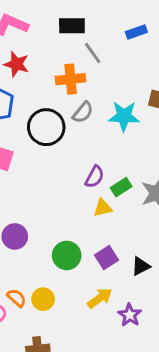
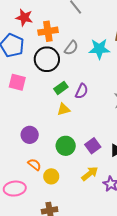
orange cross: (71, 79) -> (48, 31), moved
green rectangle: (121, 187) -> (61, 88), moved
yellow triangle: (103, 208) -> (64, 109), moved
orange semicircle: (16, 298) -> (34, 165), moved

